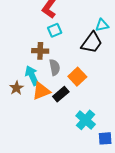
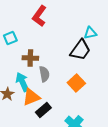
cyan square: (55, 30) -> (10, 38), moved
orange square: (77, 77) -> (76, 83), moved
black rectangle: (61, 94) -> (43, 110), moved

